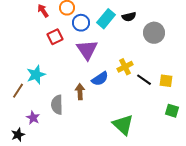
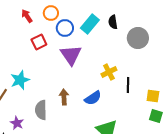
black semicircle: (129, 17) -> (113, 22), turned 96
blue semicircle: (100, 79) -> (93, 98), moved
black line: (144, 80) -> (128, 85), turned 56
yellow square: (166, 81) -> (153, 96), moved

